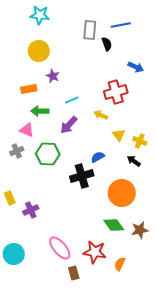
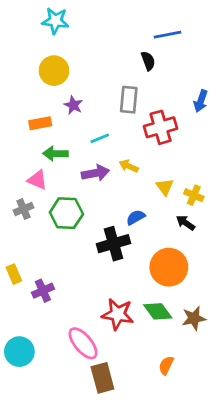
gray rectangle: (90, 30) -> (129, 100), moved
blue arrow: (136, 67) -> (201, 101), moved, turned 84
yellow arrow: (101, 115) -> (129, 166), moved
purple arrow: (69, 125) -> (96, 173), turned -144
red star: (95, 252) -> (118, 314), moved
brown rectangle: (74, 273) -> (102, 378), size x1.5

